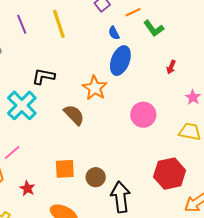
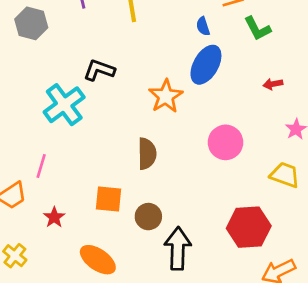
red arrow: (171, 67) -> (273, 84), turned 48
brown semicircle: (74, 115) -> (147, 154), moved, turned 35
pink line: (12, 153) -> (41, 166), turned -42

